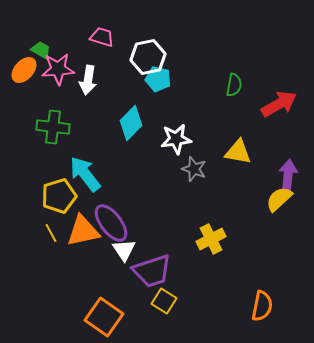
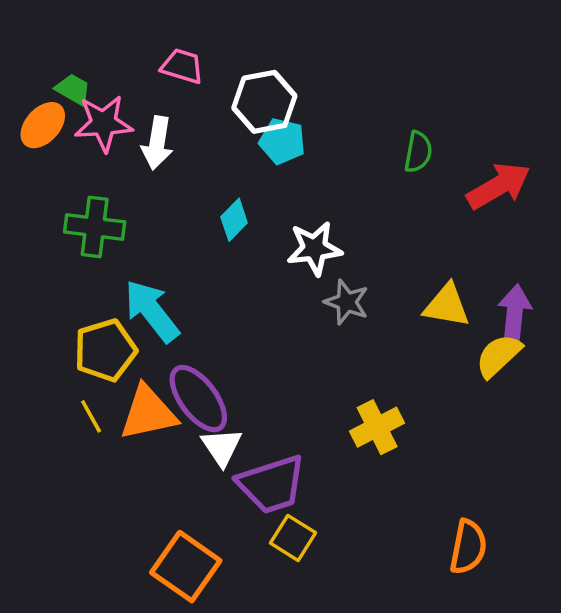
cyan diamond: (131, 123) -> (234, 220), size x0.7
yellow triangle: (238, 152) -> (447, 306), moved

